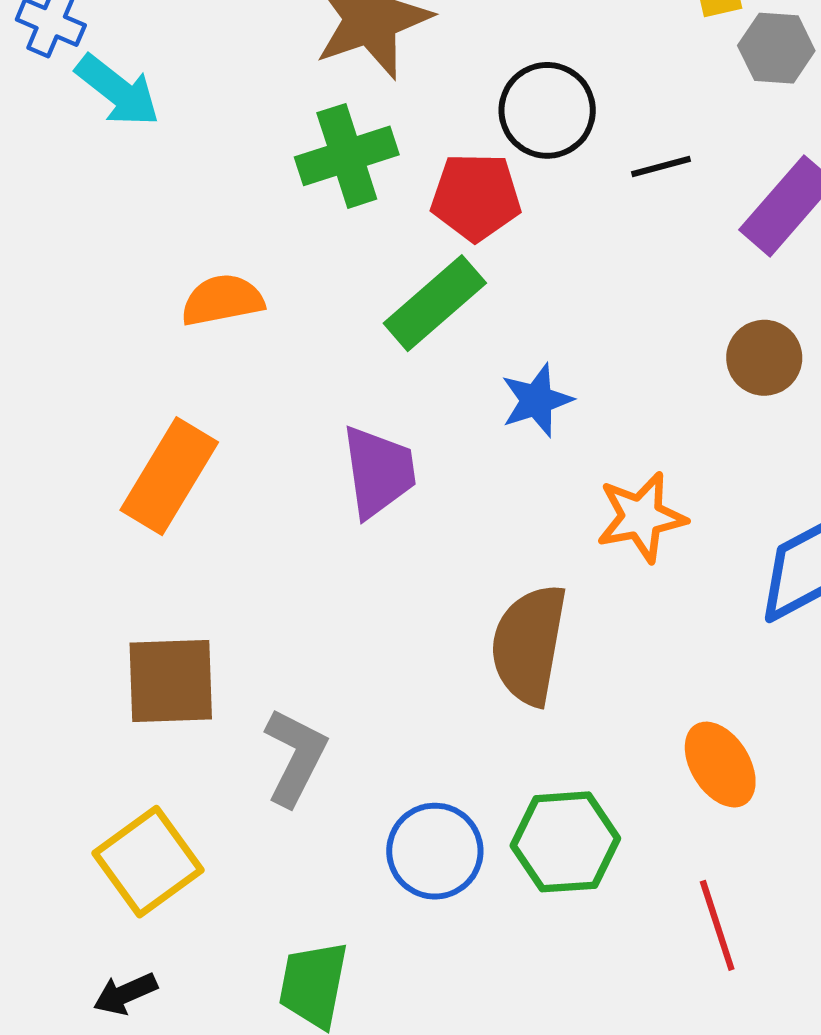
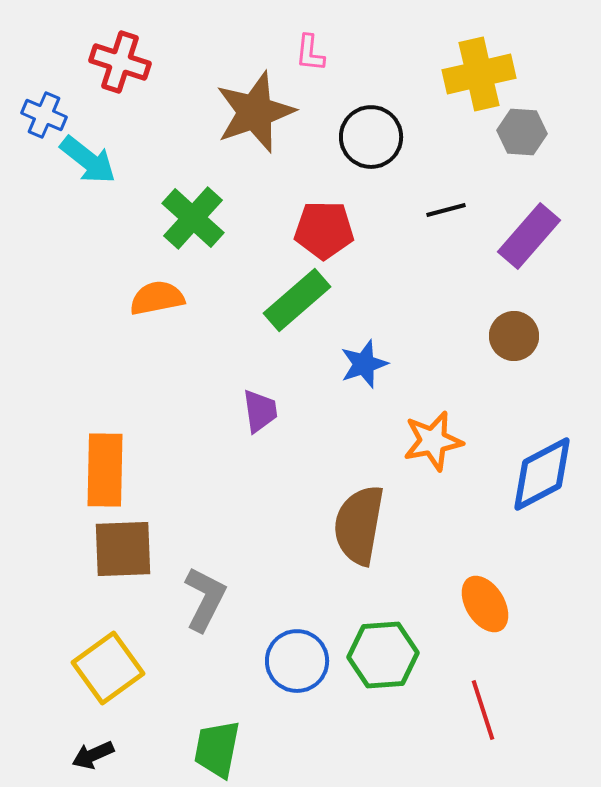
black circle: (547, 110) -> (371, 137), moved
green cross: (347, 156) -> (193, 218), moved, turned -30
purple trapezoid: (379, 472) -> (260, 411), size x0.7
orange rectangle: (169, 476) -> (105, 470), moved, turned -30

